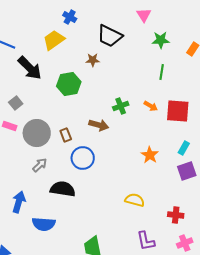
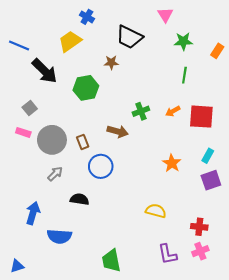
orange arrow: (151, 106) -> (173, 111), turned 120
black semicircle: (63, 189) -> (79, 199), size x0.7
pink cross: (185, 243) -> (200, 251), moved

